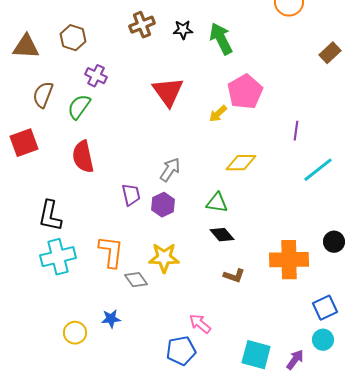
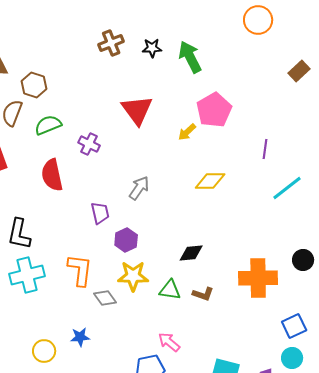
brown hexagon: (73, 38) -> (34, 85), moved
purple cross: (96, 76) -> (89, 144), moved
green semicircle: (79, 107) -> (48, 125), turned 32
green triangle: (217, 203) -> (170, 290), moved
purple hexagon: (163, 205) -> (126, 240), moved
black diamond: (222, 235) -> (191, 253), turned -55

